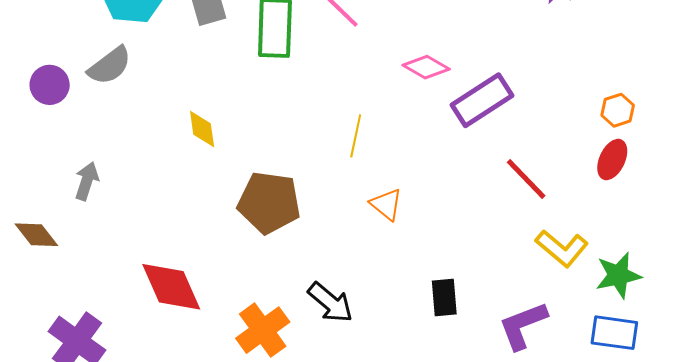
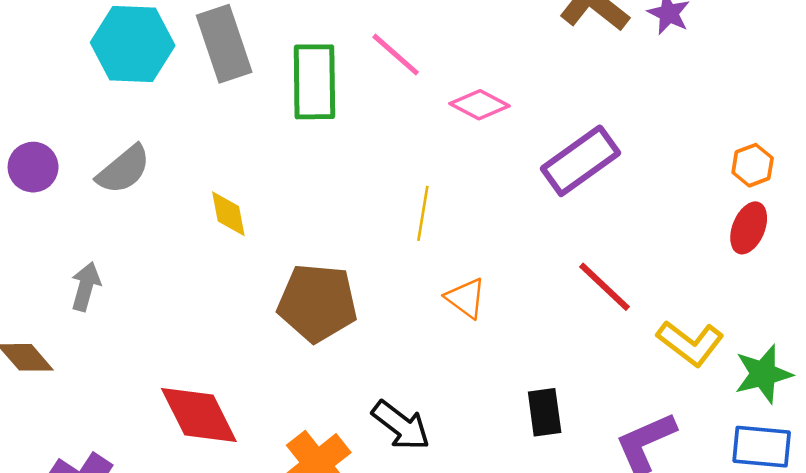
gray semicircle: (110, 66) -> (124, 170), moved
pink diamond: (426, 67) -> (479, 105), moved
red line: (526, 179) -> (604, 287), moved

